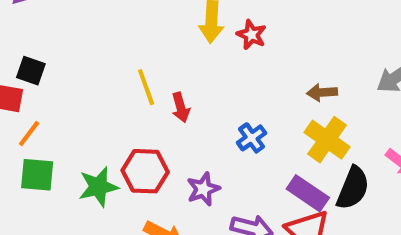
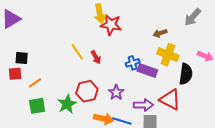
red star: (251, 35) -> (111, 25), moved, size x1.5
orange line: (29, 133) -> (35, 83), moved, turned 32
blue cross: (252, 138) -> (133, 63), turned 32
purple rectangle: (308, 193) -> (147, 71), moved

